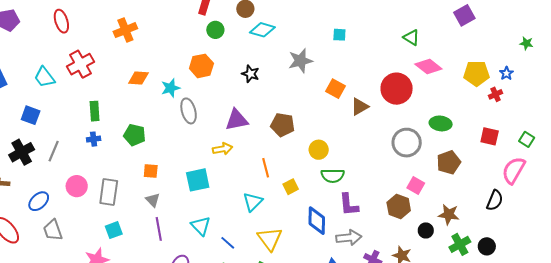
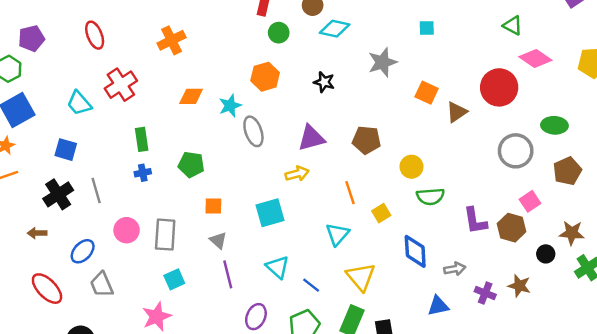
gray line: (54, 151) -> (96, 190), turned -35
pink square: (416, 186) -> (530, 201), turned 30
purple L-shape: (349, 205) -> (475, 221), moved
gray arrow: (349, 238) -> (455, 269), size x0.7

